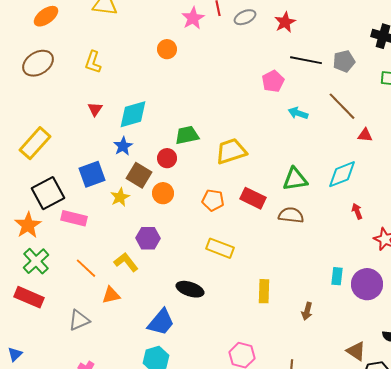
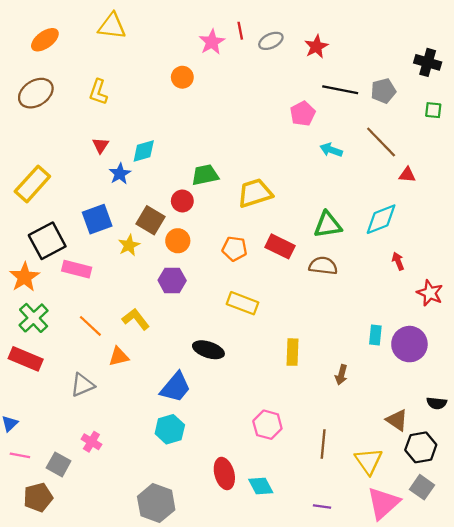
cyan diamond: (133, 114) -> (144, 151), size x0.7
blue star: (123, 146) -> (120, 174), moved
purple hexagon: (148, 238) -> (172, 280), moved

